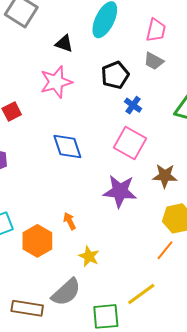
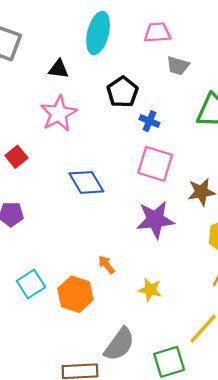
pink trapezoid: (156, 30) -> (157, 32), turned -95
gray trapezoid: (154, 61) -> (178, 66), moved
yellow star: (89, 256) -> (150, 290), moved

